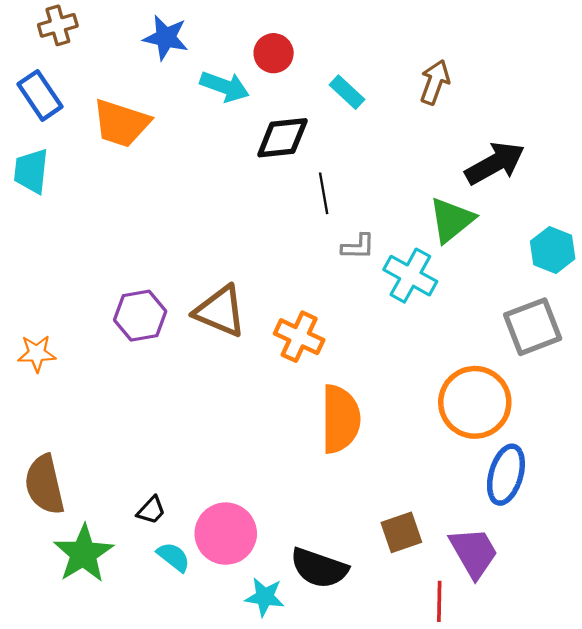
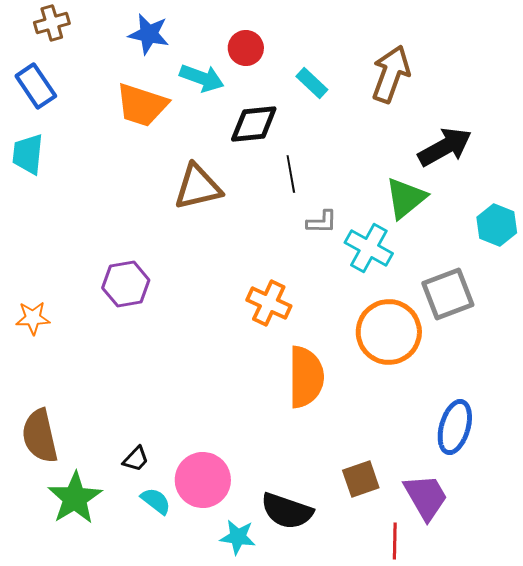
brown arrow: (435, 82) -> (391, 74), size x1.4
orange trapezoid: (121, 123) -> (142, 105), moved
brown triangle: (220, 311) -> (198, 187), moved, turned -36
gray square: (533, 327) -> (448, 294), moved
orange circle: (475, 402) -> (389, 332), moved

